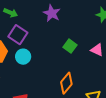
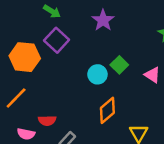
cyan circle: (23, 57) -> (97, 74), moved

